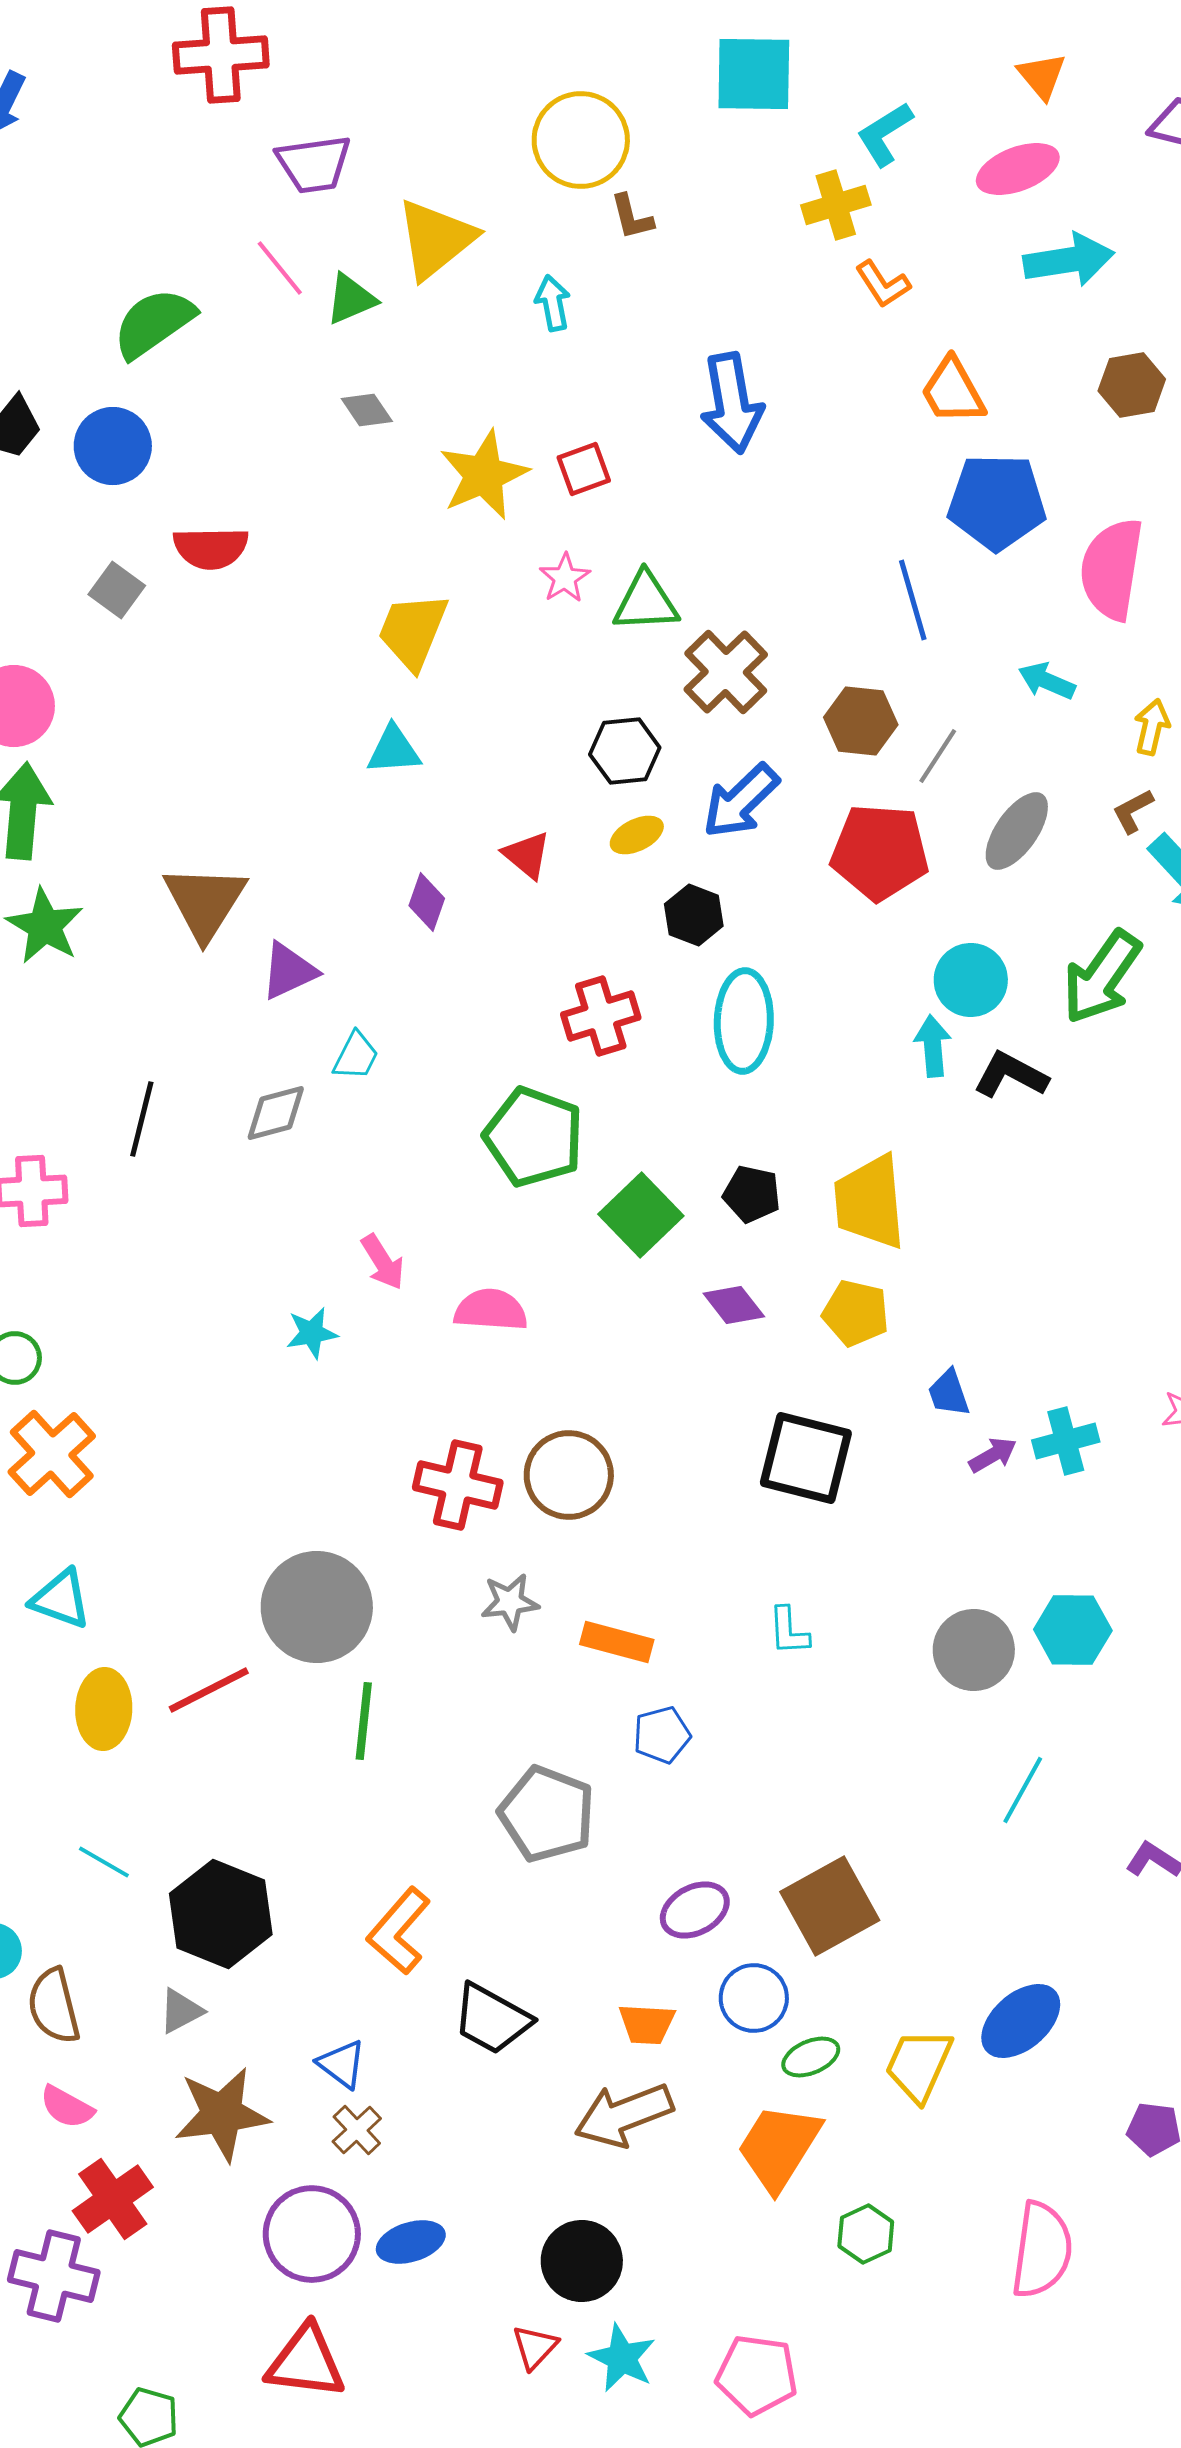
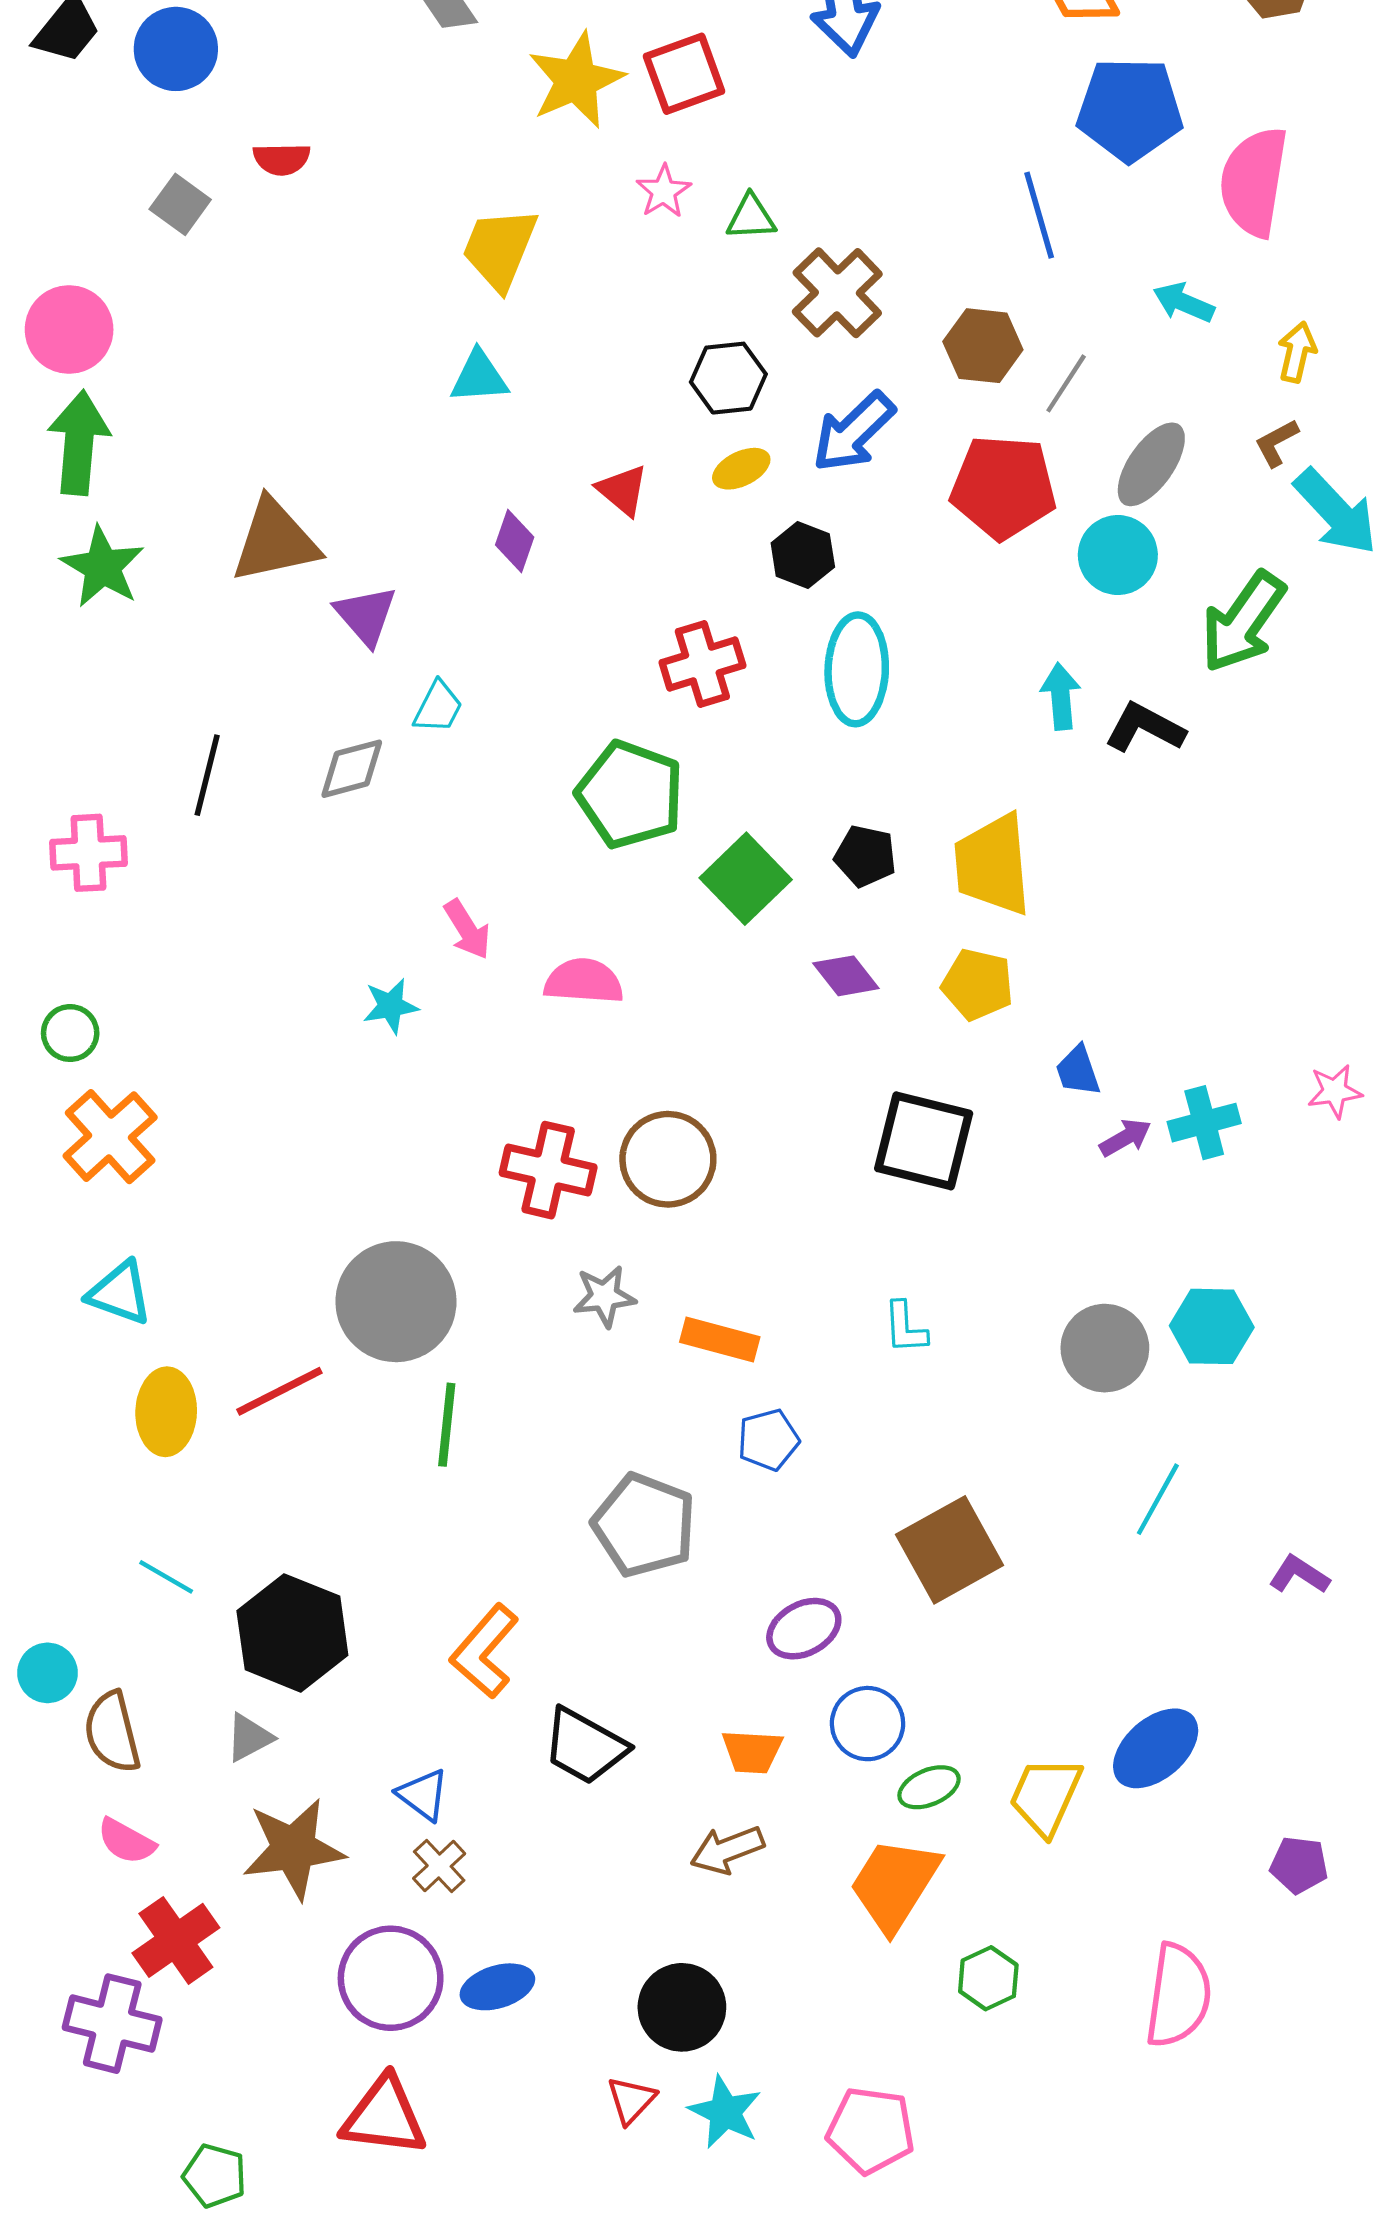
red square: (584, 469) -> (684, 74), size x1.4
red semicircle: (211, 548) -> (282, 159), size x0.7
green triangle: (646, 602) -> (751, 217), size x0.7
brown triangle: (205, 902) -> (275, 541), turned 46
purple triangle: (289, 971) -> (366, 615), turned -46
cyan circle: (971, 980) -> (1118, 555), moved
brown square: (830, 1906) -> (950, 1550), moved
brown arrow: (624, 2115) -> (727, 1850), size x0.7

